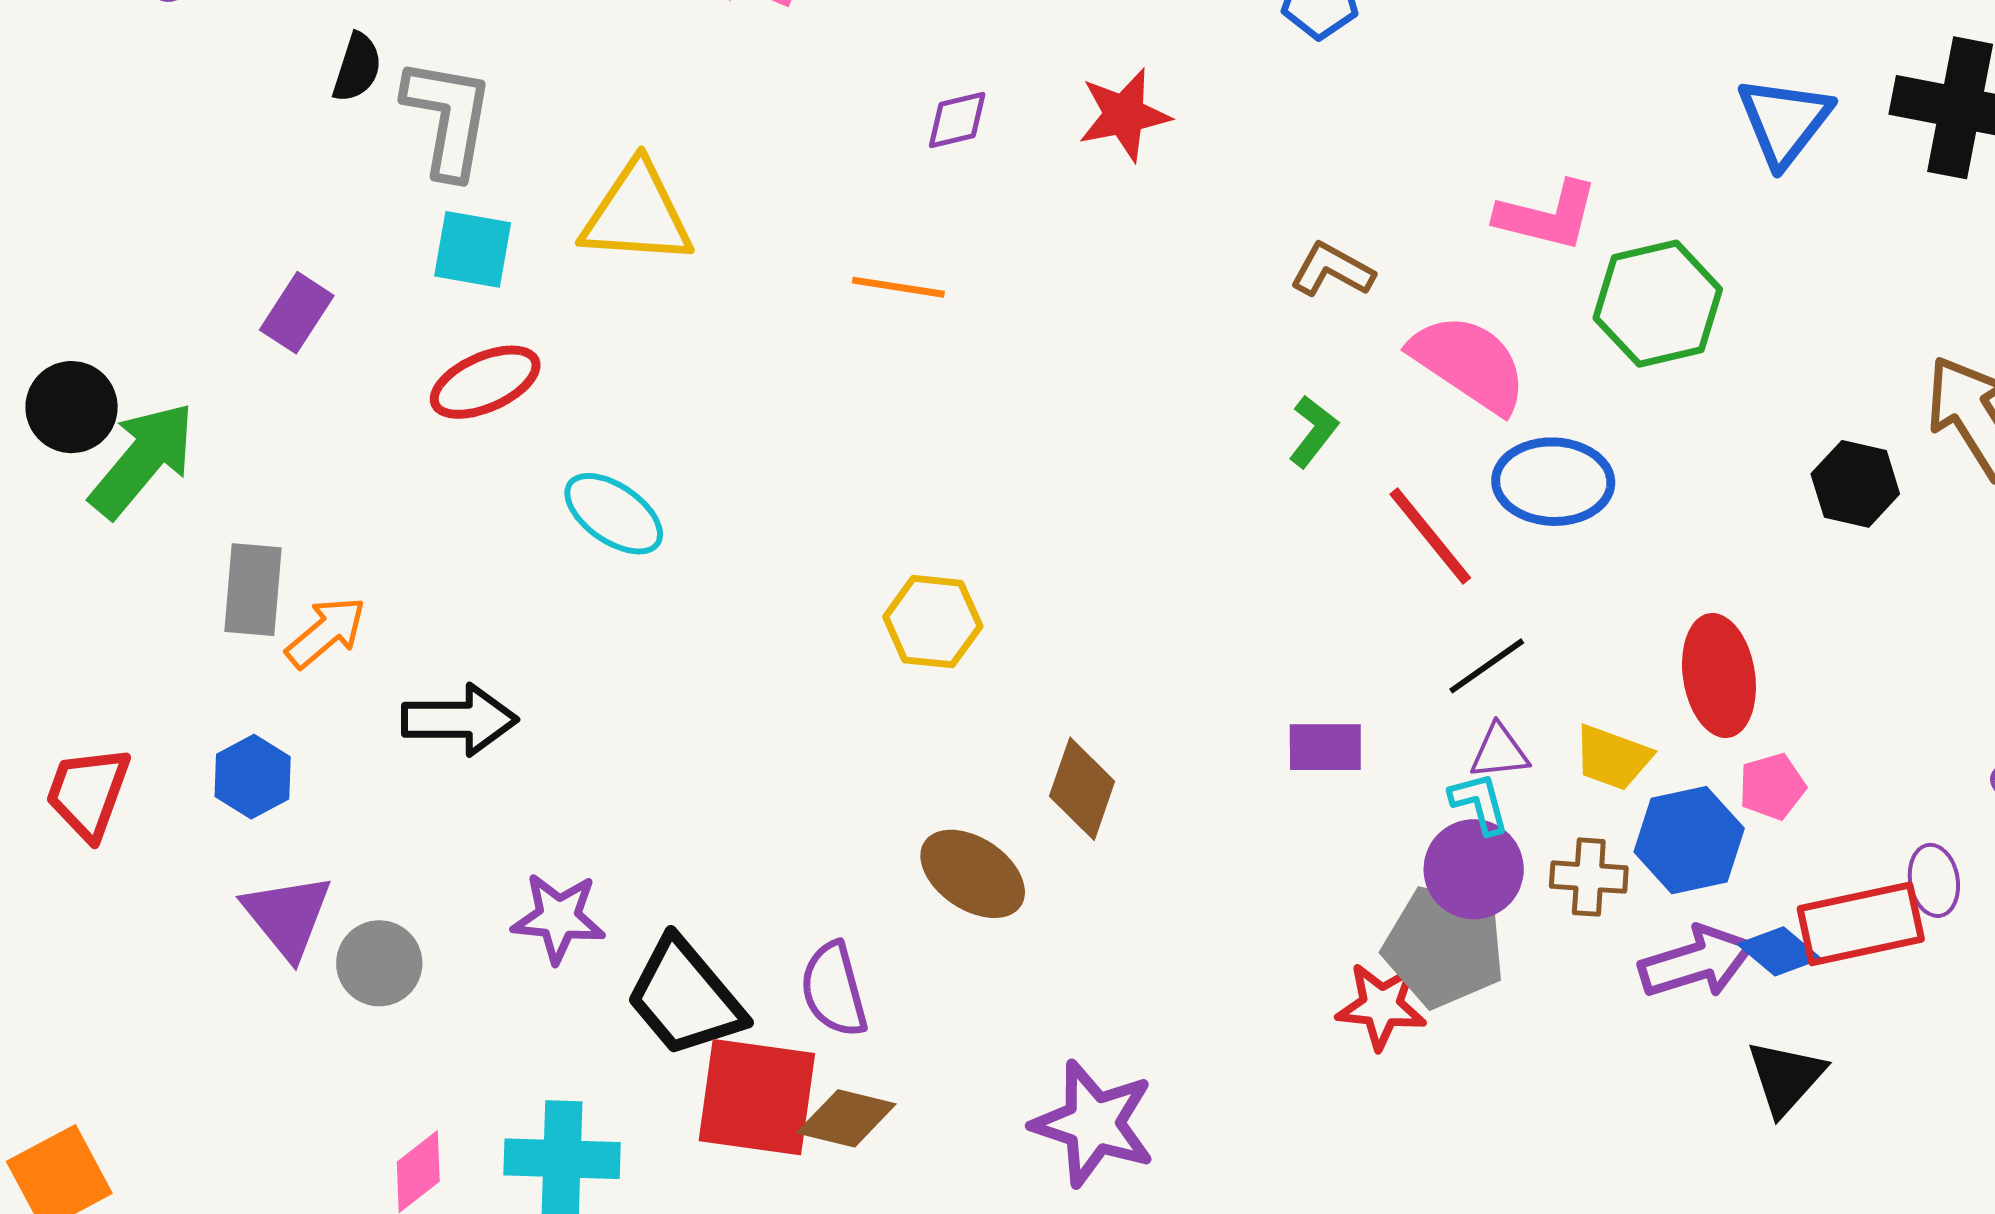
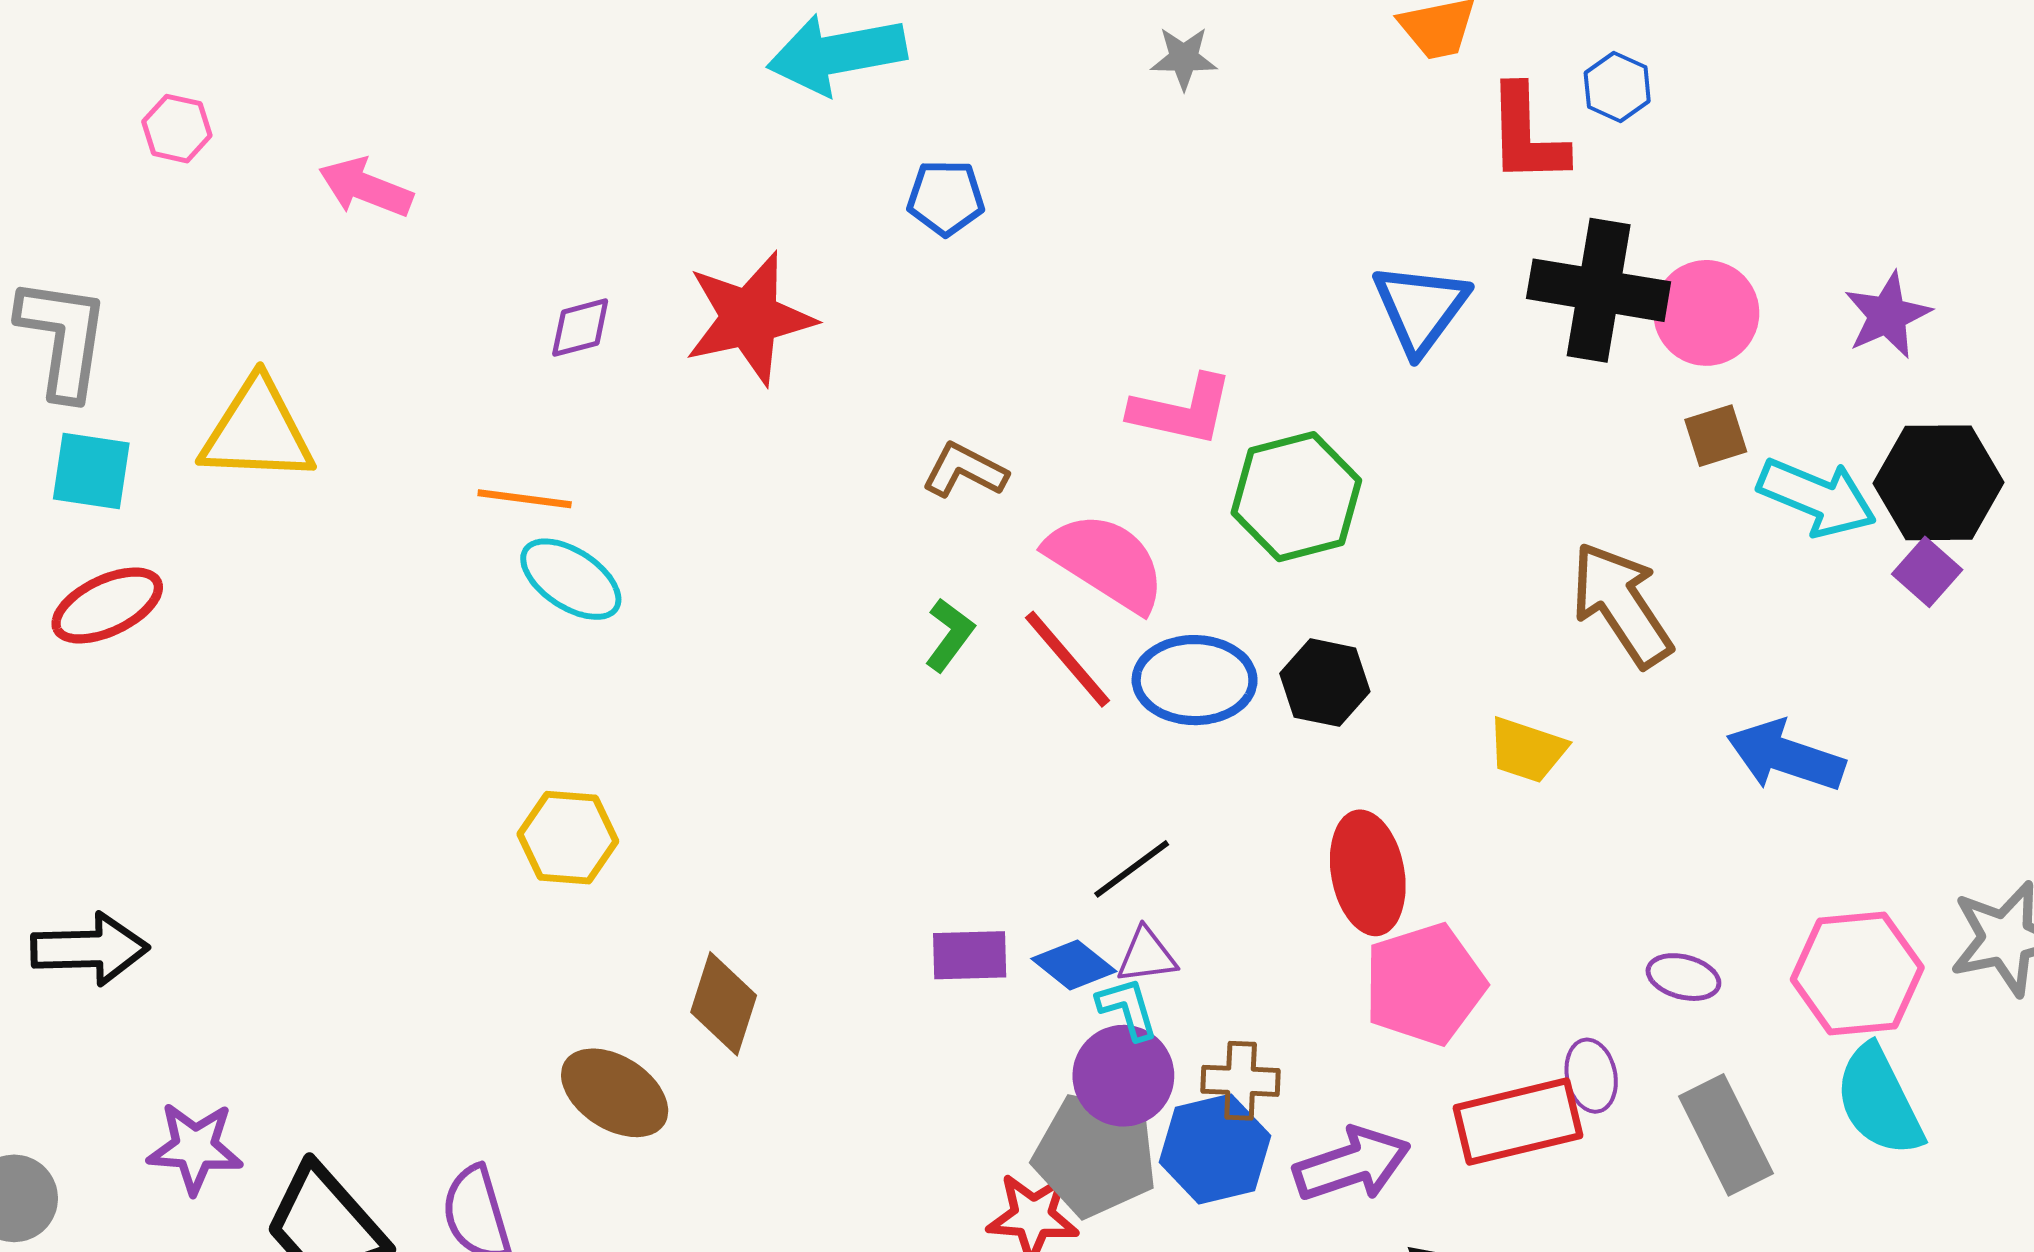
red star: (1124, 115) -> (750, 318), size x1.4
black hexagon: (1855, 484) -> (1325, 683), moved
cyan ellipse: (614, 514) -> (571, 579), moved
red line: (1430, 536) -> (1068, 659), moved
yellow trapezoid: (1613, 758) -> (1527, 750), moved
pink pentagon: (1772, 787) -> (1424, 984), size x1.8
blue hexagon: (1689, 840) -> (1215, 1149), moved
blue diamond: (1779, 951) -> (1074, 965), moved

